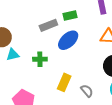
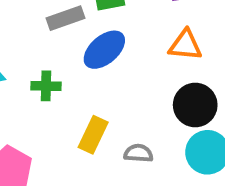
gray semicircle: (87, 91) -> (138, 153), turned -48

